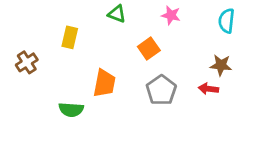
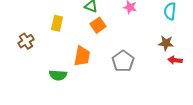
orange square: (149, 49) -> (98, 25), moved
red arrow: (208, 89) -> (175, 60), moved

